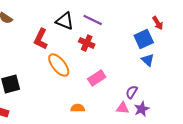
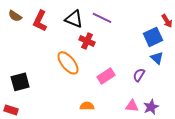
red L-shape: (41, 39) -> (40, 21), moved
red cross: (87, 43) -> (87, 41), moved
purple semicircle: (132, 92) -> (139, 75), moved

